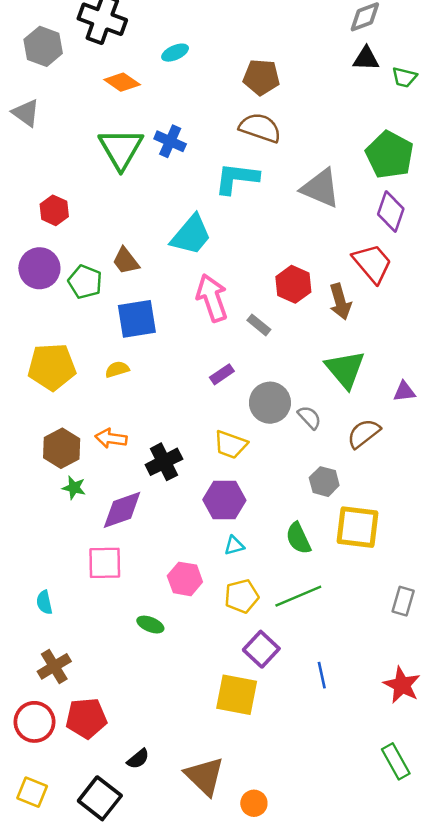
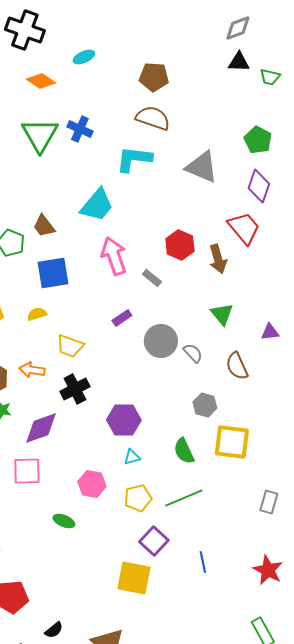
green pentagon: (390, 155) -> (258, 140), size x0.7
green triangle: (345, 369) -> (222, 314), size x0.7
brown semicircle: (364, 433) -> (237, 366), turned -76
yellow trapezoid: (231, 445) -> (70, 346), moved

